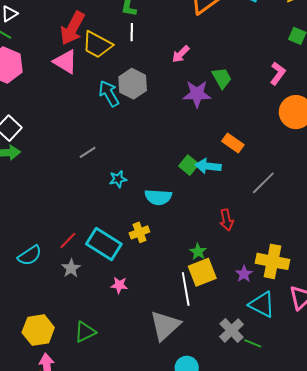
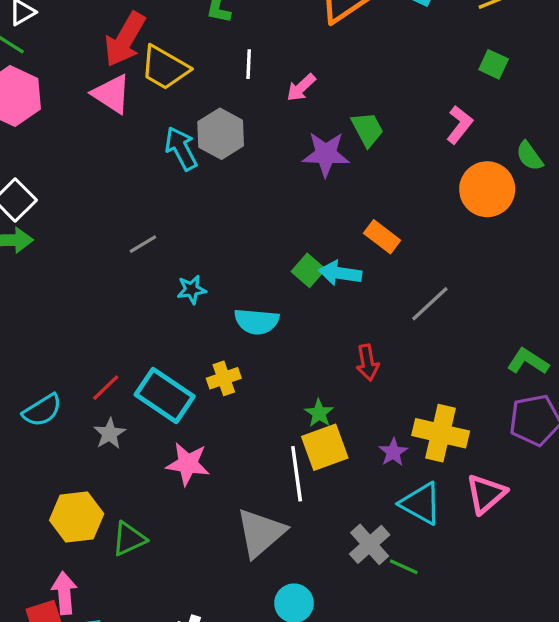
white line: (132, 32) -> (249, 64), moved
pink star: (119, 285) -> (188, 464), size x1.5
yellow hexagon: (38, 330) -> (77, 517), moved

